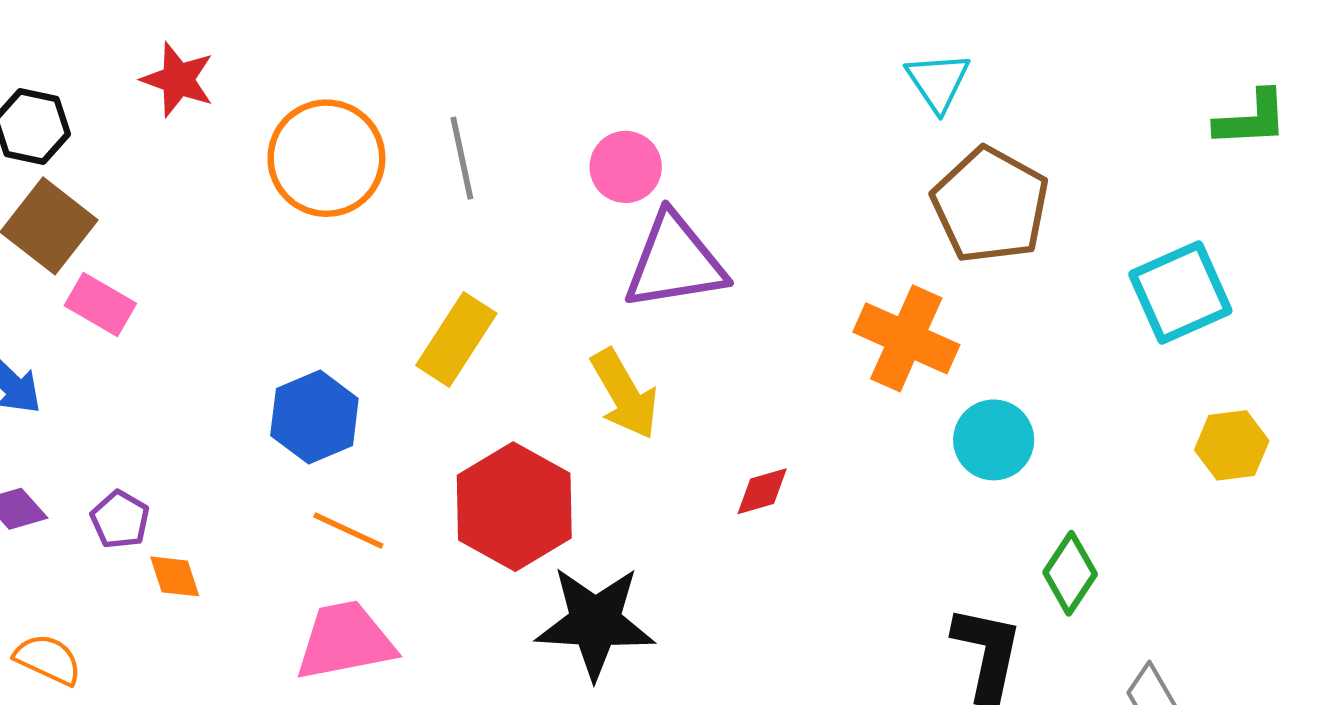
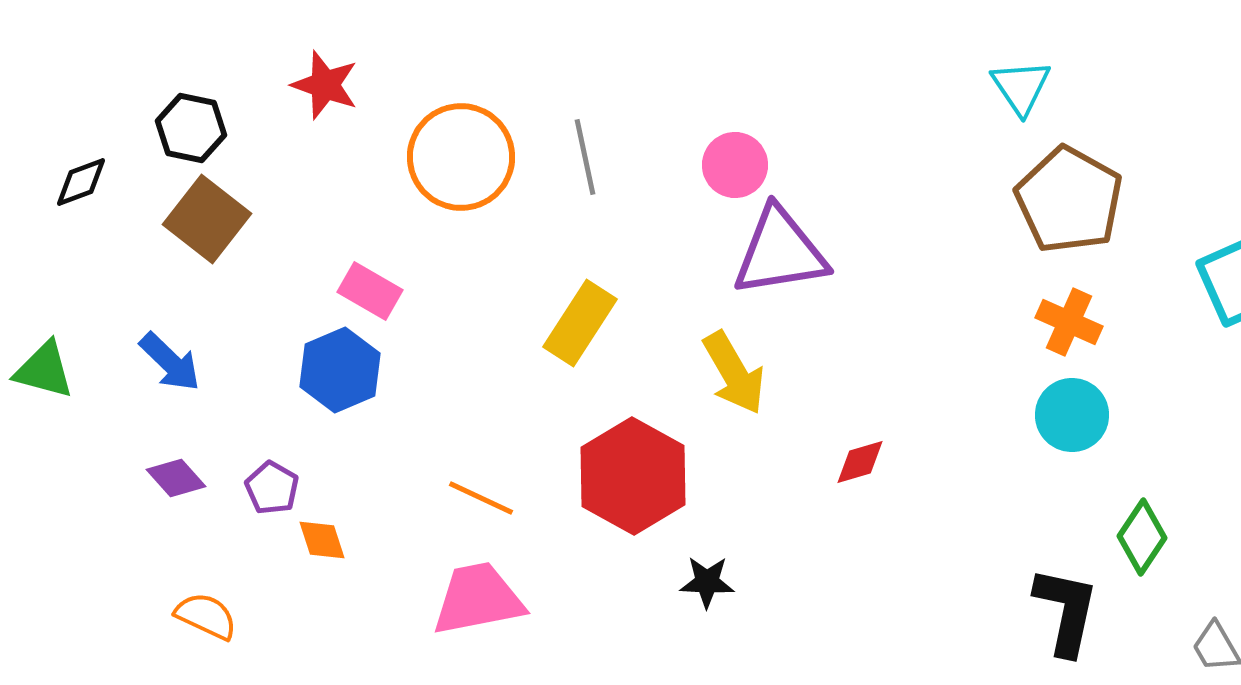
pink rectangle: (100, 305) -> (370, 291), moved
orange cross: (906, 338) -> (1069, 322), moved, size x0.7
blue hexagon: (314, 417) -> (340, 370), moved
black star: (595, 622) -> (707, 582), size x0.5

